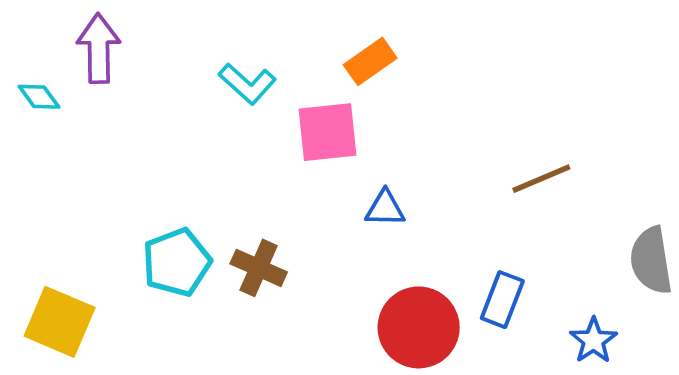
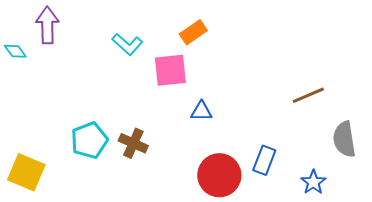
brown line: (541, 179) -> (308, 95), moved

